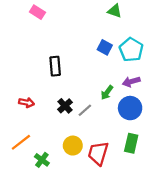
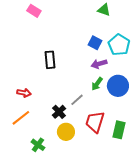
purple arrow: (131, 82) -> (99, 64), moved
black cross: (65, 106) -> (59, 112), moved
blue circle: (130, 108) -> (118, 86), moved
orange line: (21, 142) -> (21, 118), moved
red trapezoid: (98, 153) -> (95, 122), moved

